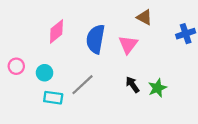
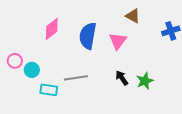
cyan circle: (45, 73) -> (32, 70), moved
gray line: (83, 85) -> (76, 78), turned 35

